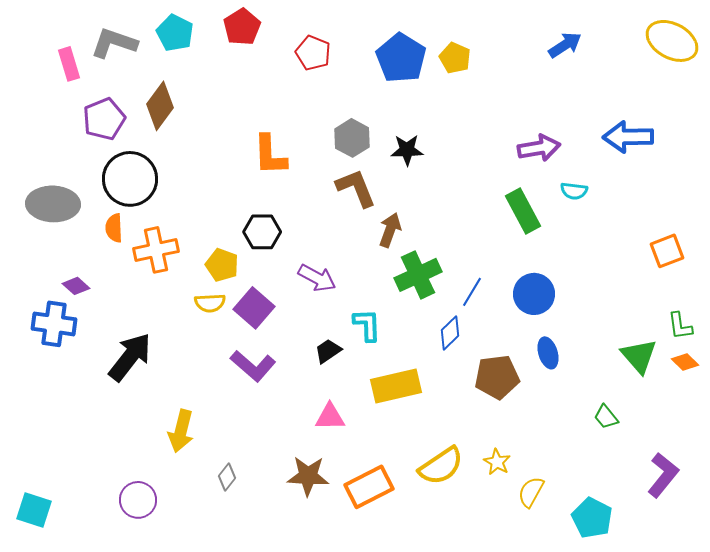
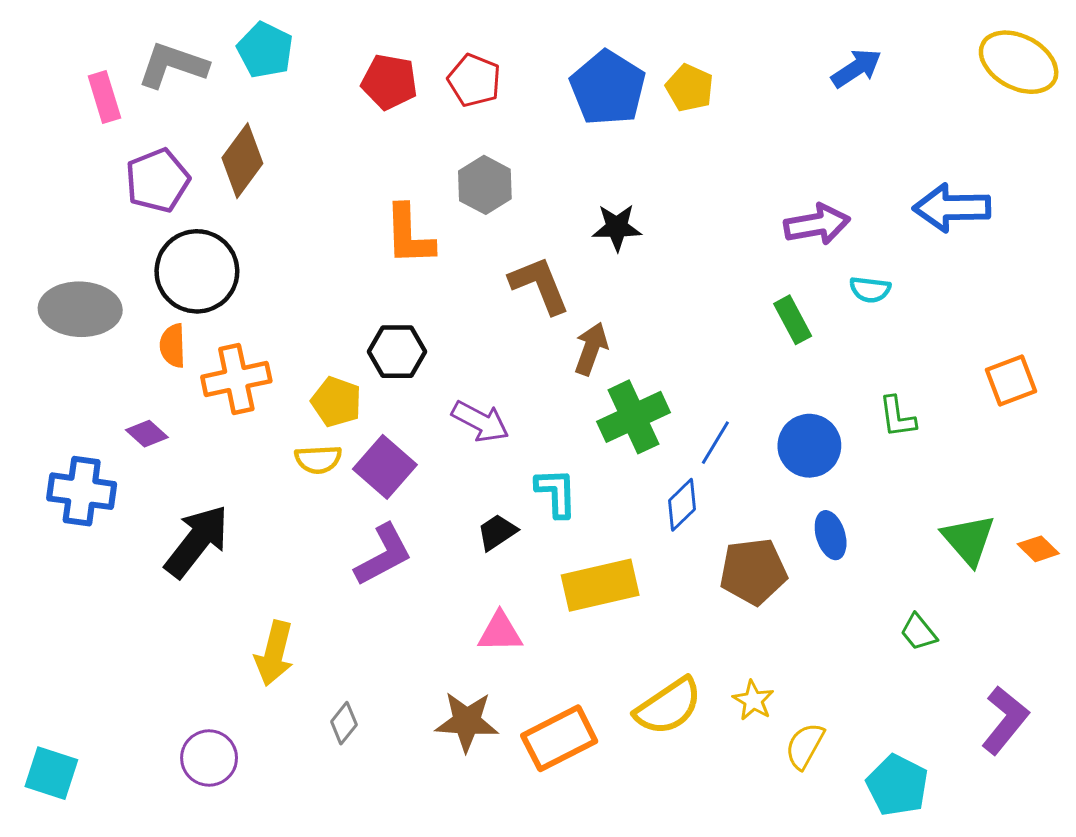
red pentagon: (242, 27) -> (389, 82), moved, turned -30
gray hexagon: (352, 138) -> (485, 185), moved
green rectangle: (523, 211) -> (793, 320), size x0.7
purple diamond: (76, 286) -> (147, 434), moved
green L-shape: (680, 326) -> (897, 417), moved
purple L-shape: (253, 366) -> (383, 555), turned -69

